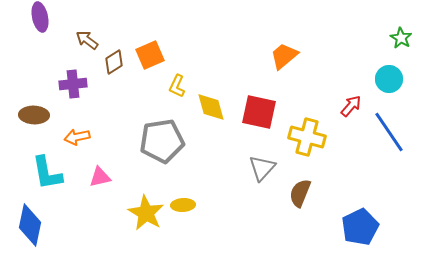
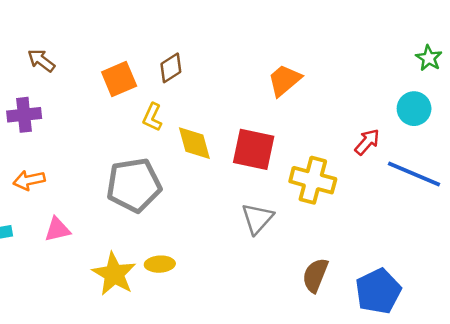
brown diamond: (114, 62) -> (171, 68), moved
blue line: (389, 132) -> (414, 174), turned -33
brown semicircle: (300, 193) -> (315, 275), moved

